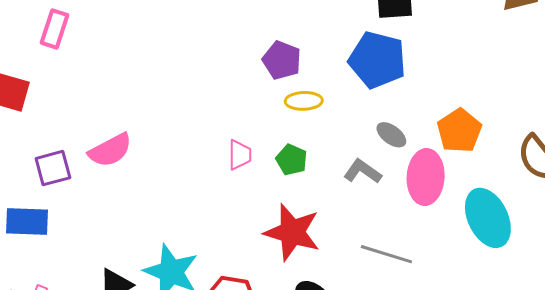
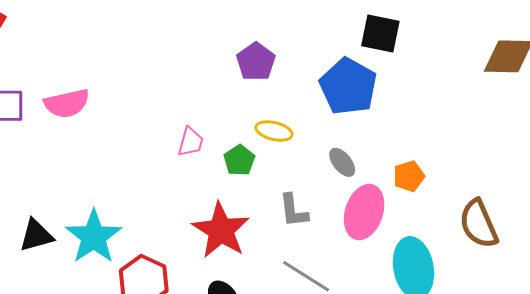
yellow ellipse: (304, 101) -> (274, 131), moved
orange pentagon: (459, 131) -> (409, 176), size x0.7
gray L-shape: (363, 171) -> (294, 211), moved, turned -147

